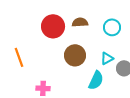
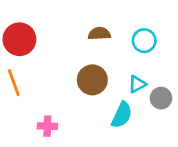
red circle: (53, 26) -> (19, 39), moved

